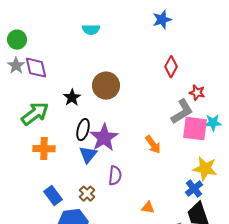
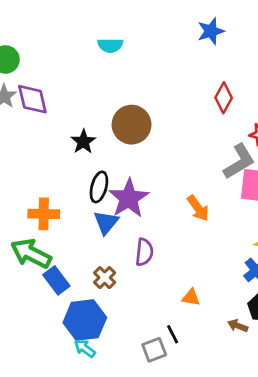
green arrow: (35, 114) -> (31, 254), moved, turned -116

